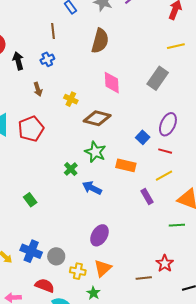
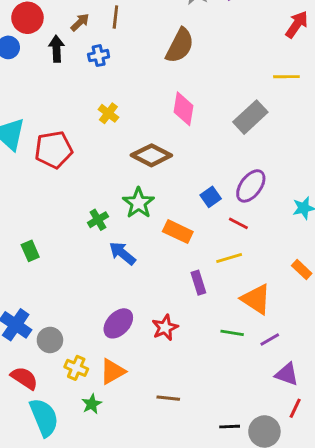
brown arrow: (38, 89) -> (80, 22), moved, turned -128
yellow cross: (71, 99) -> (108, 113), moved
red star: (165, 263) -> (165, 328), moved

